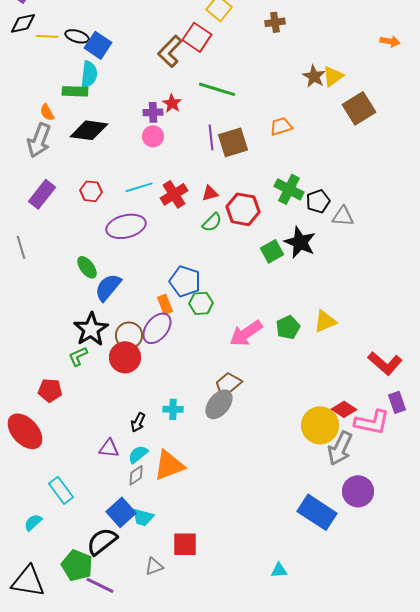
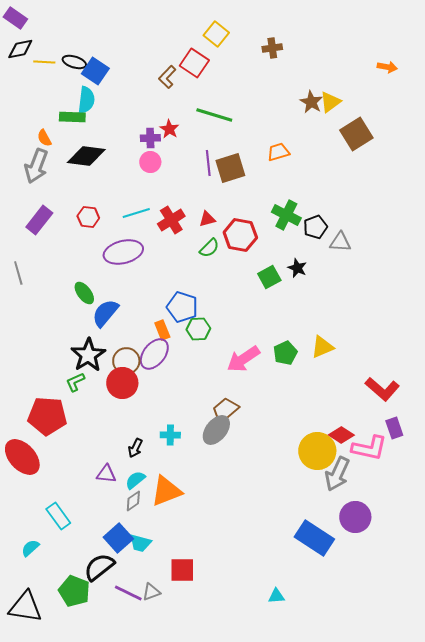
brown L-shape: (170, 51) -> (167, 77), size x0.7
black star: (300, 242) -> (297, 268), size x0.6
red pentagon: (50, 390) -> (47, 416), size x1.6
purple line: (100, 585) -> (128, 593), moved

